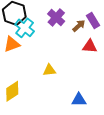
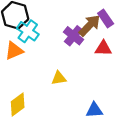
purple cross: (56, 18) -> (74, 36), moved
brown arrow: (79, 26) -> (90, 25), size x1.5

